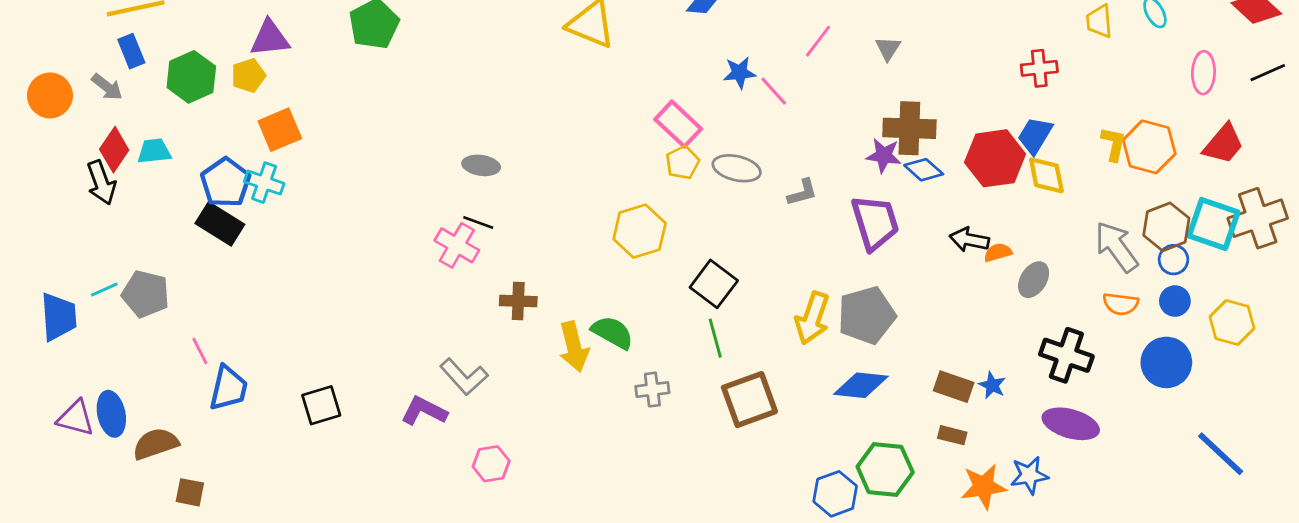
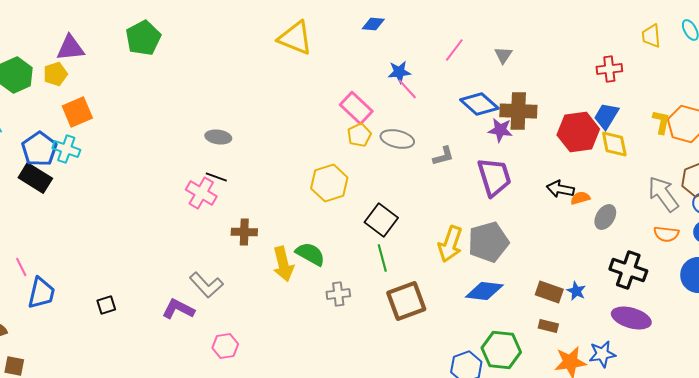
pink line: (774, 91) -> (407, 89), moved
blue diamond: (924, 170) -> (479, 104), moved, size x1.4
black square: (321, 405) -> (106, 305), size x0.7

